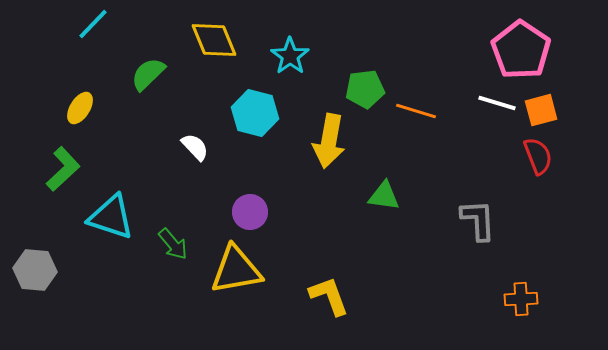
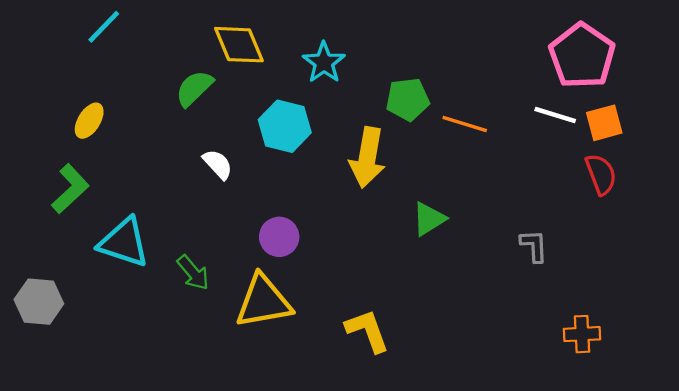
green semicircle: (148, 74) -> (194, 88), moved
green triangle: (384, 196) -> (429, 219), turned -40
gray L-shape: (478, 220) -> (534, 246), size x0.7

